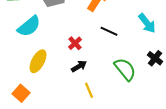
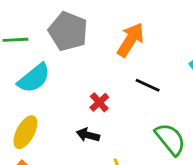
yellow ellipse: (38, 61) -> (25, 132), moved
black arrow: (79, 66) -> (88, 135), moved, turned -133

